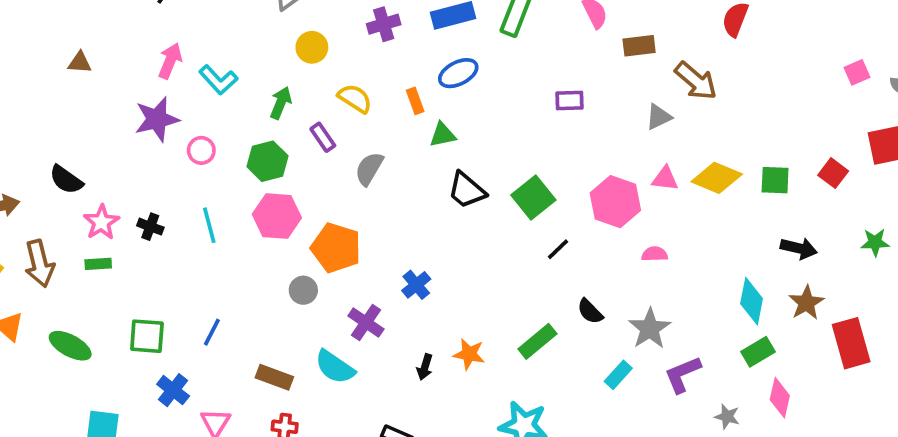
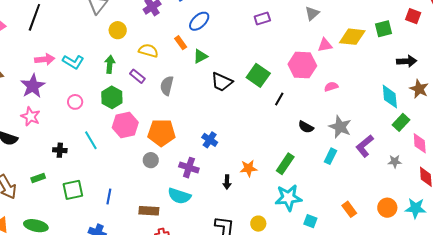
pink arrow: (170, 61) -> (45, 59), turned 78
purple star: (157, 119) -> (33, 86), moved
pink star: (101, 222) -> (31, 116), moved
green square: (147, 336) -> (73, 190), moved
green rectangle: (537, 341) -> (285, 164), moved

